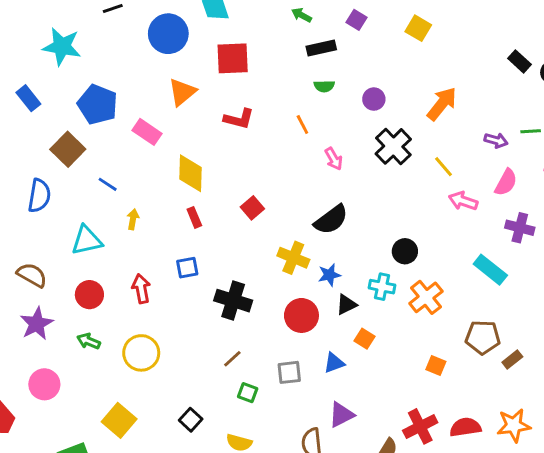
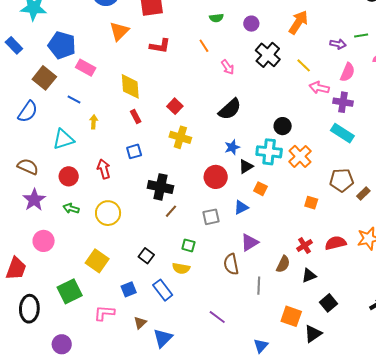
pink rectangle: (147, 132) -> (86, 68), moved
blue semicircle: (39, 196) -> (28, 112), turned 30
purple cross: (520, 228) -> (343, 102), moved
yellow cross: (293, 258) -> (180, 137), moved
cyan cross: (382, 287) -> (269, 152), size x1.4
black cross: (233, 301) -> (160, 187), moved
green square: (248, 393) -> (188, 245), moved
red cross: (420, 426) -> (304, 245), size x0.7

